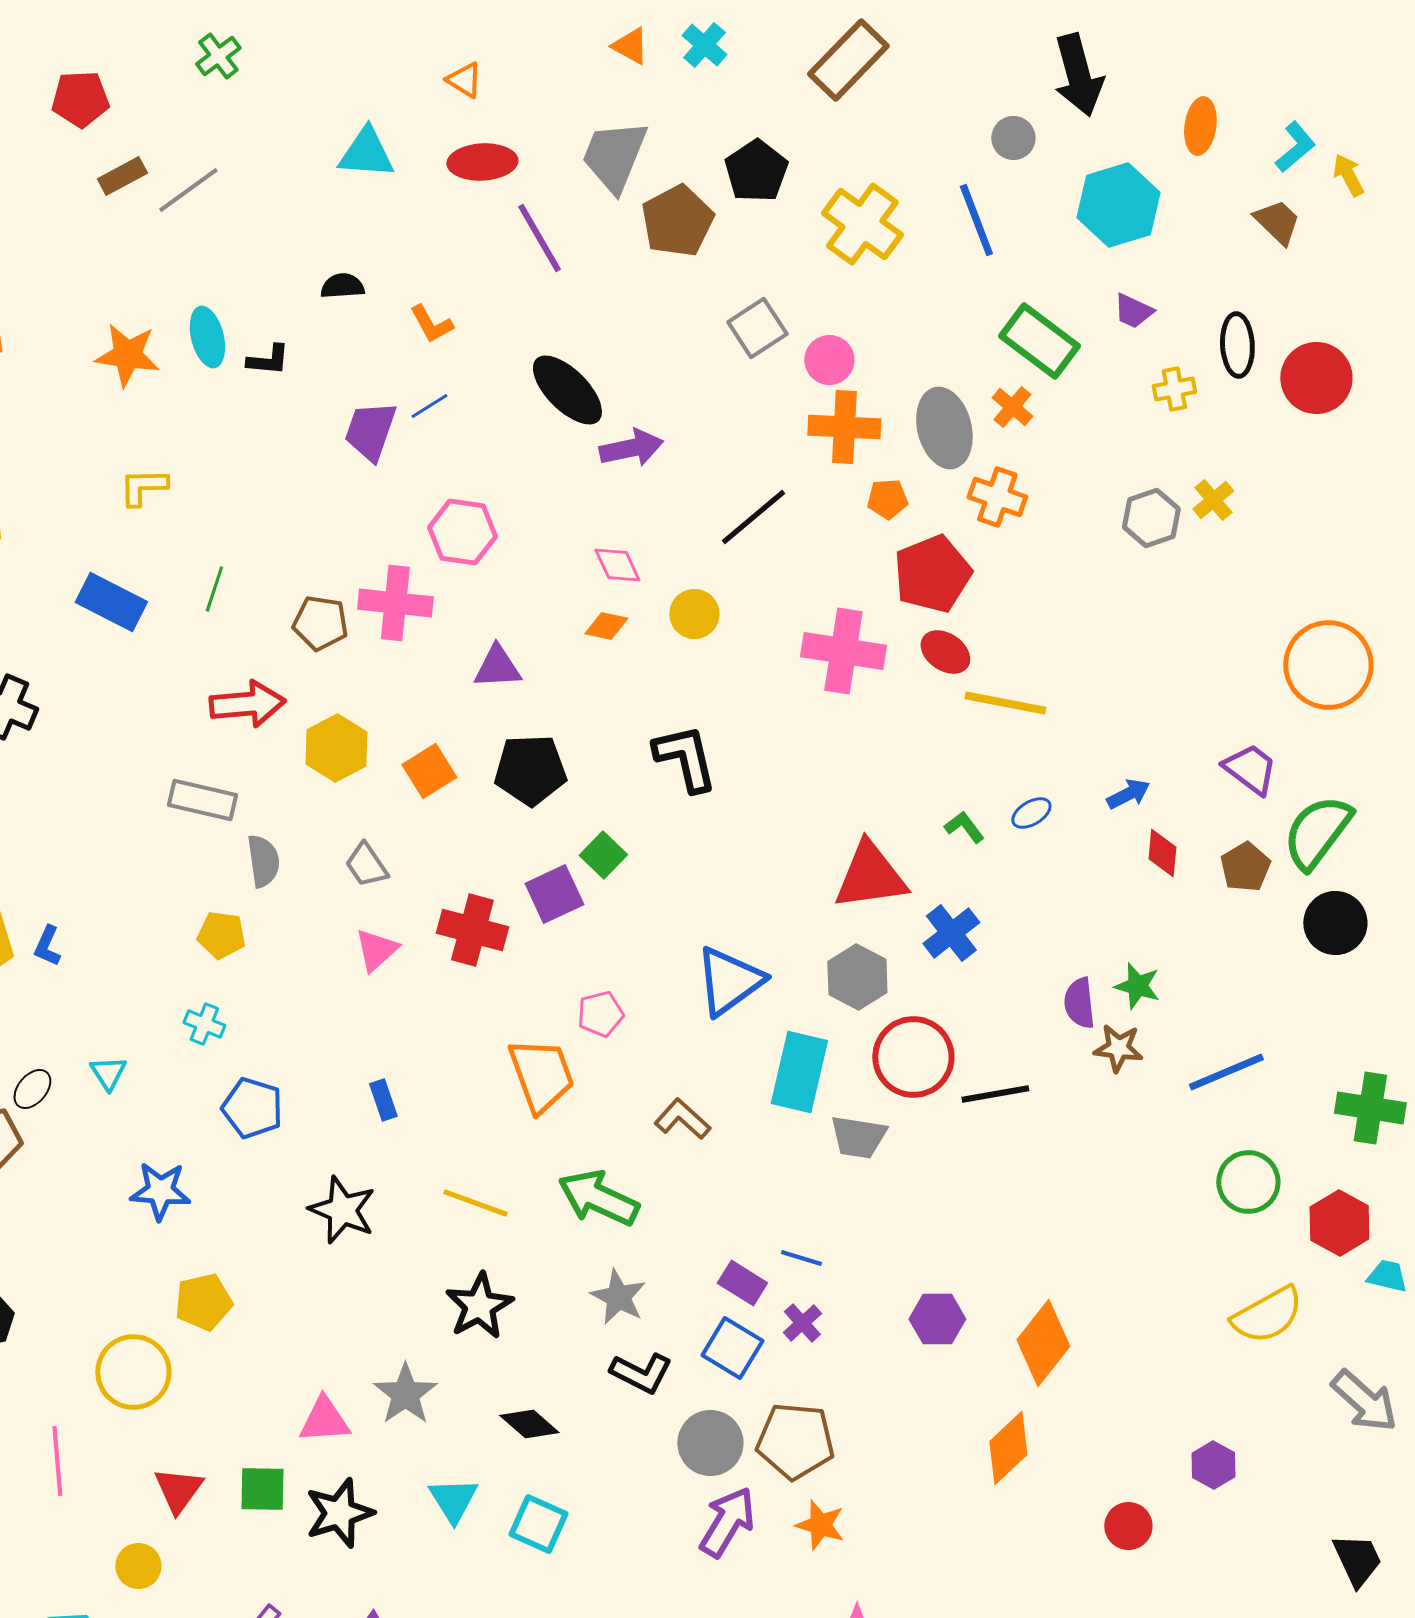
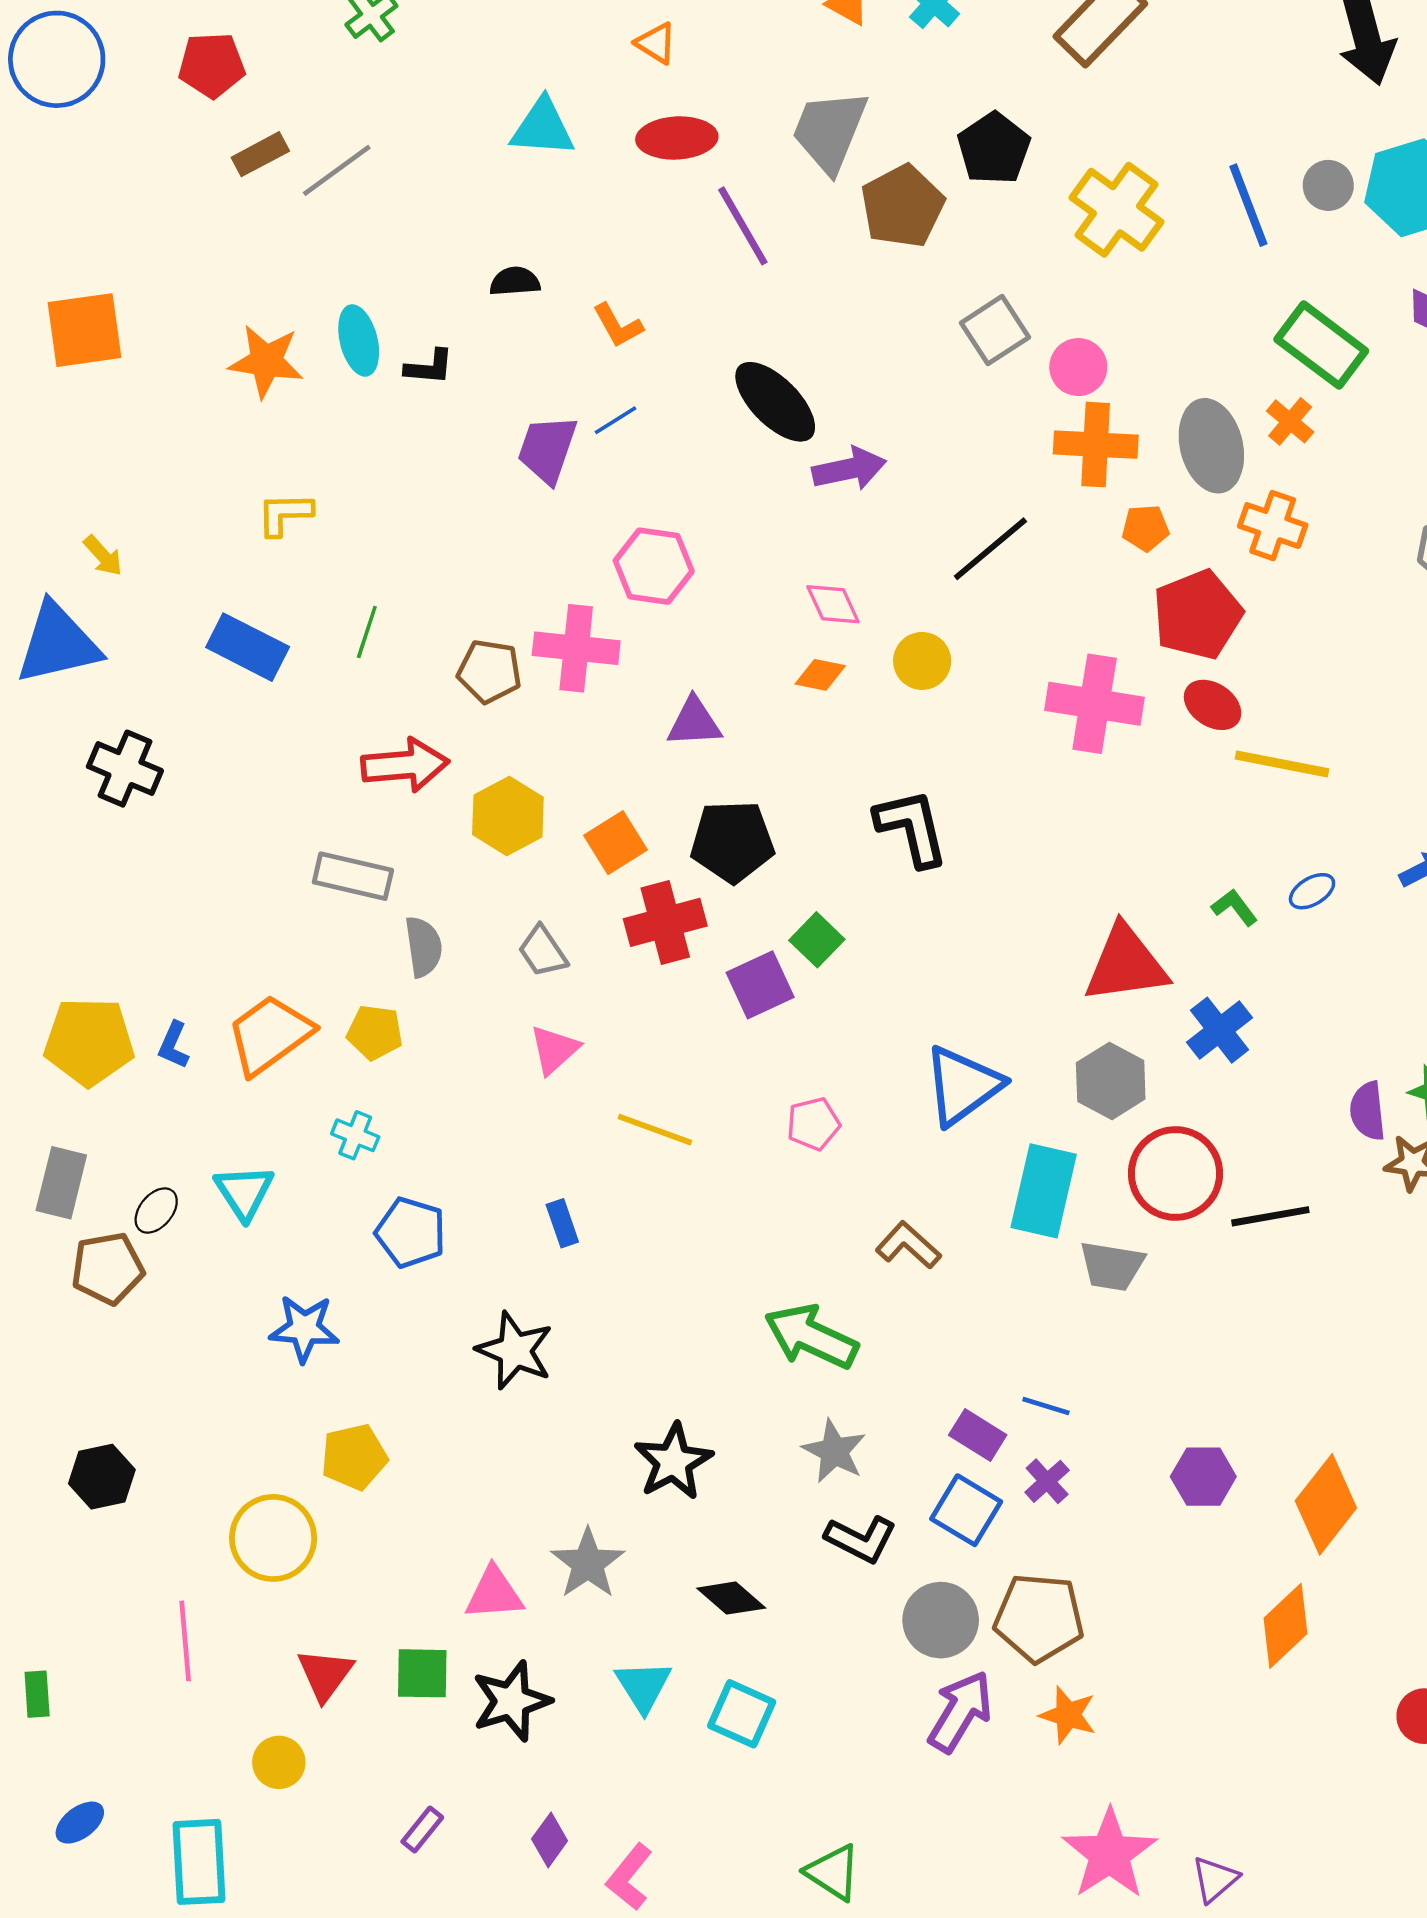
gray circle: (1013, 138) -> (1328, 185), moved
red cross: (472, 930) -> (665, 922), moved, turned -30
cyan triangle: (108, 1073) -> (244, 1192), size x1.4
orange trapezoid: (541, 1075) -> (270, 1035), moved, turned -106
yellow line: (475, 1203) -> (655, 1130), moved

